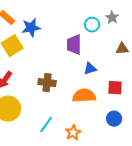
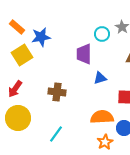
orange semicircle: (84, 96) -> (102, 117), moved
orange star: (73, 133) -> (105, 142), moved

